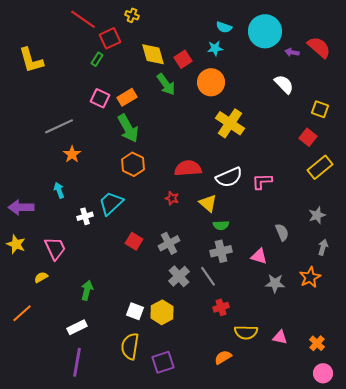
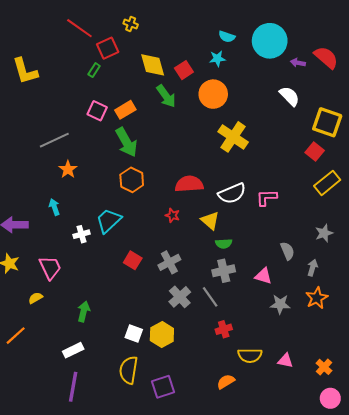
yellow square: (320, 109) -> (327, 122), size x1.6
gray arrow: (323, 247) -> (313, 268), moved

